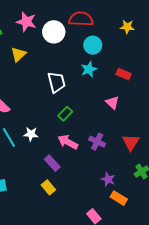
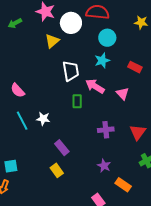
yellow triangle: (18, 54) -> (52, 41), moved
green rectangle: (65, 114) -> (77, 101), turned -48
pink arrow: (68, 142) -> (95, 86), moved
purple cross: (97, 142) -> (106, 130), turned -35
purple star: (108, 179) -> (104, 166), moved

